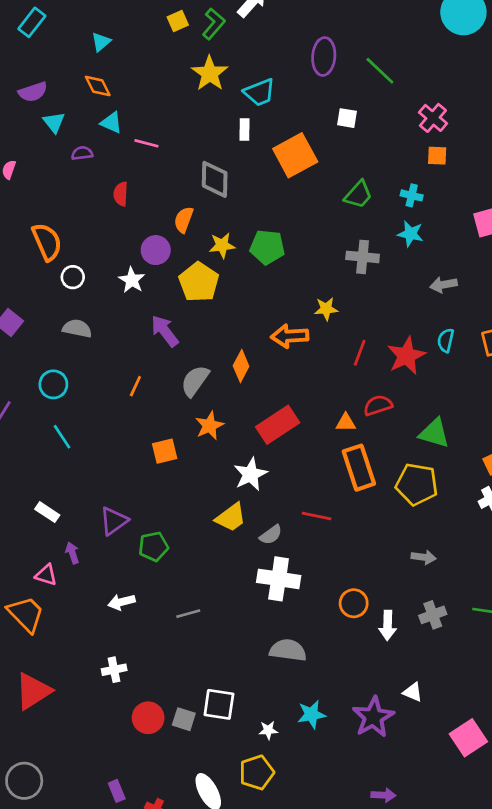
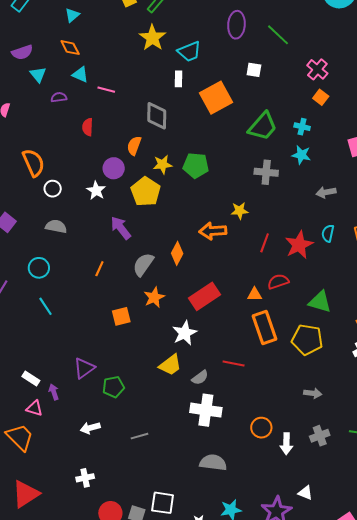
orange square: (437, 156) -> (321, 97), turned 35
green trapezoid: (358, 195) -> (263, 126), size x1.4
white rectangle: (47, 512) -> (31, 379), moved

